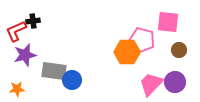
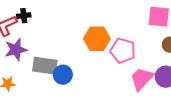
pink pentagon: (142, 40) -> (123, 51), moved
orange hexagon: (127, 52) -> (97, 39), moved

